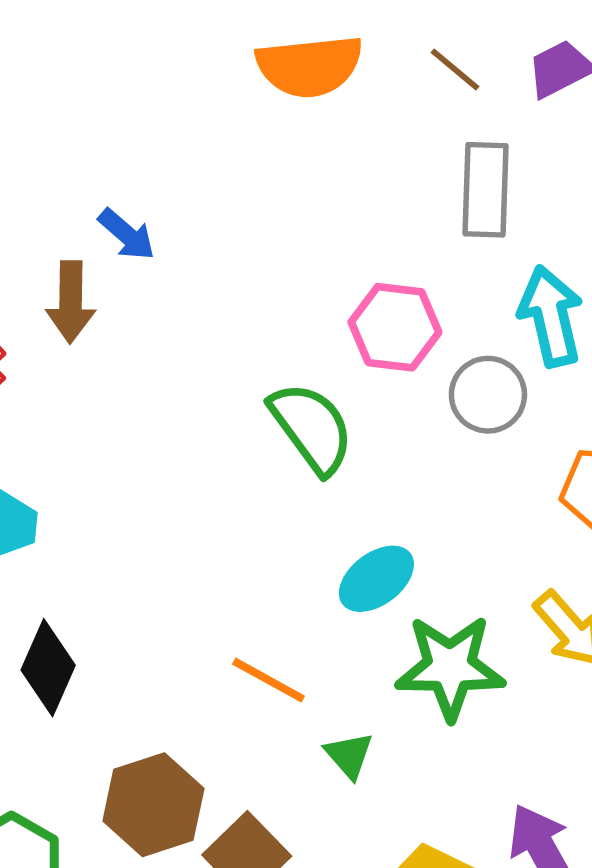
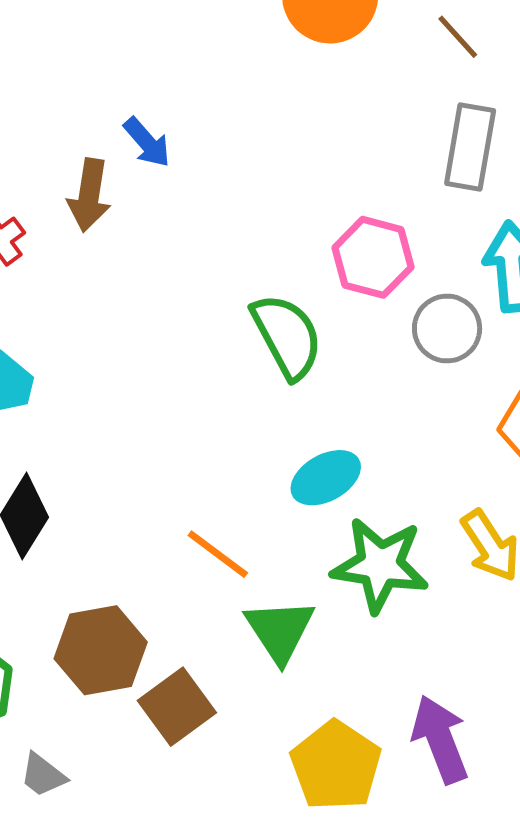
green triangle: (349, 755) -> (280, 630), size x1.6

